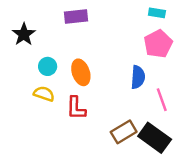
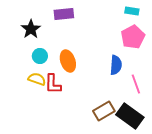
black star: (24, 34) -> (31, 29), moved
red L-shape: (76, 108) -> (53, 84), moved

